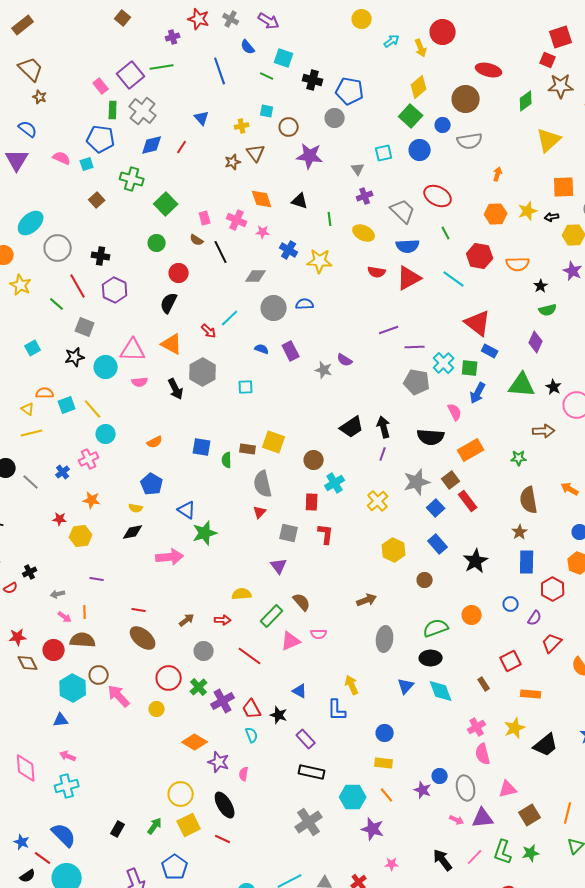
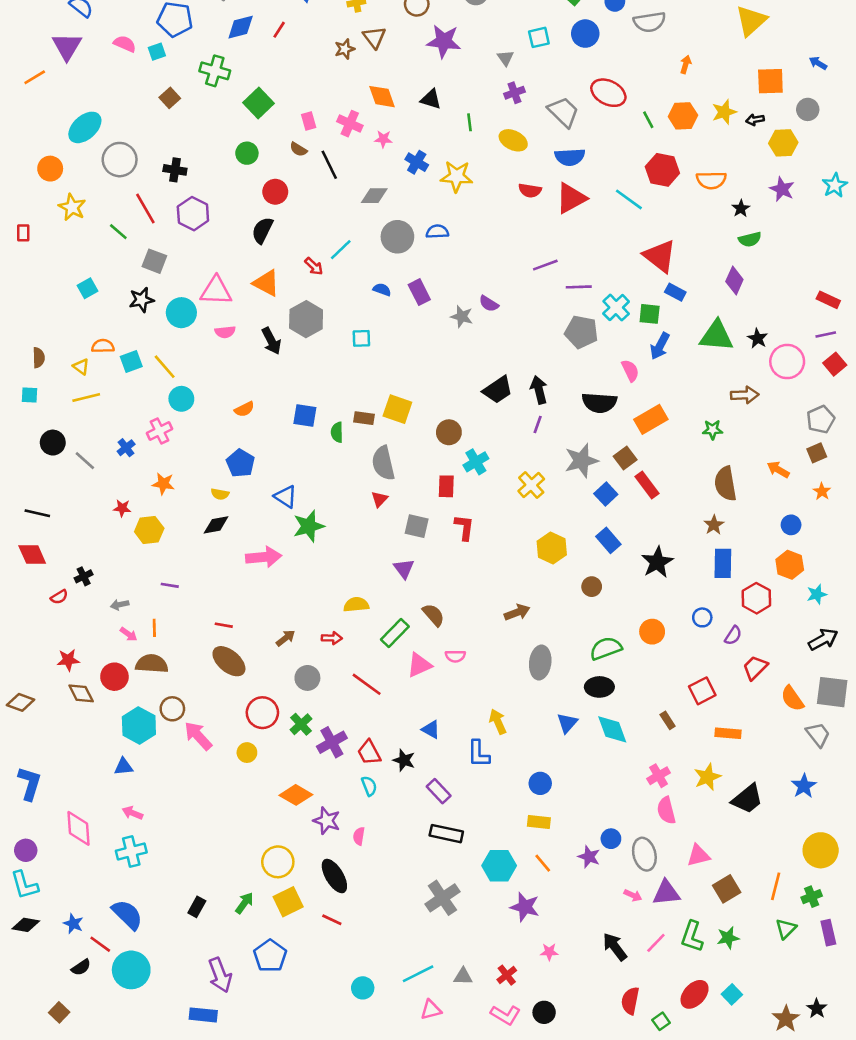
green line: (446, 233) -> (648, 120), moved

